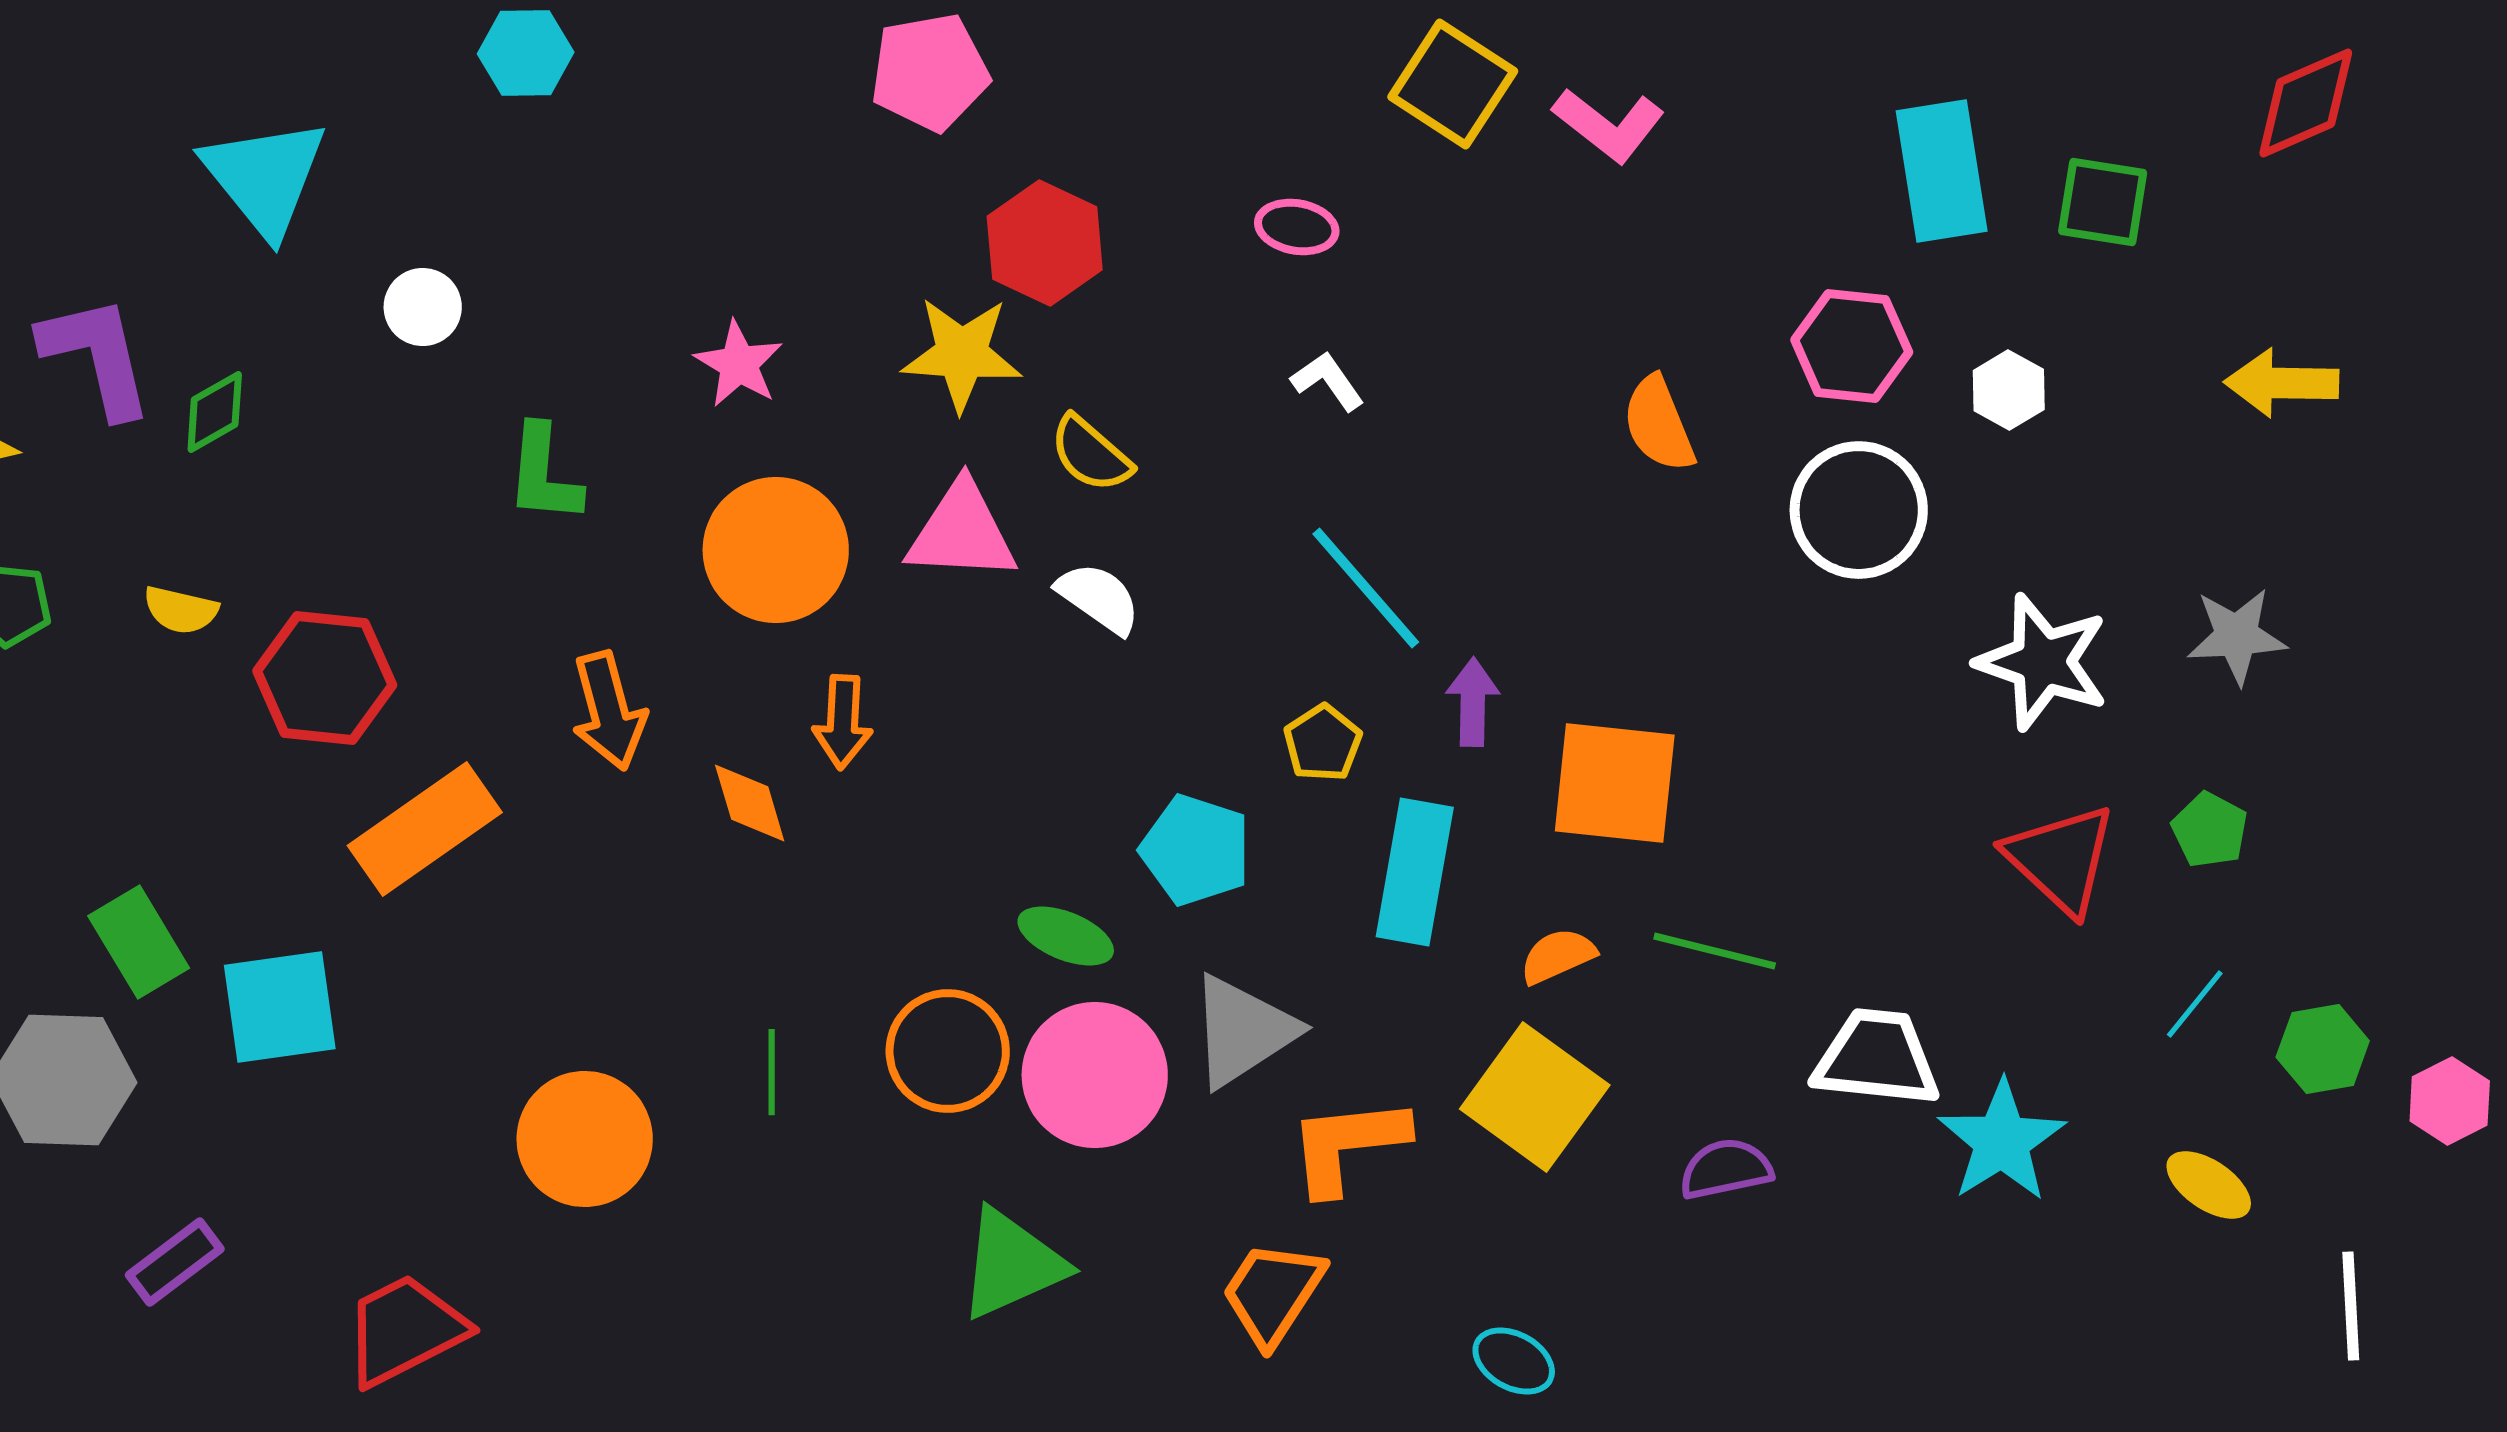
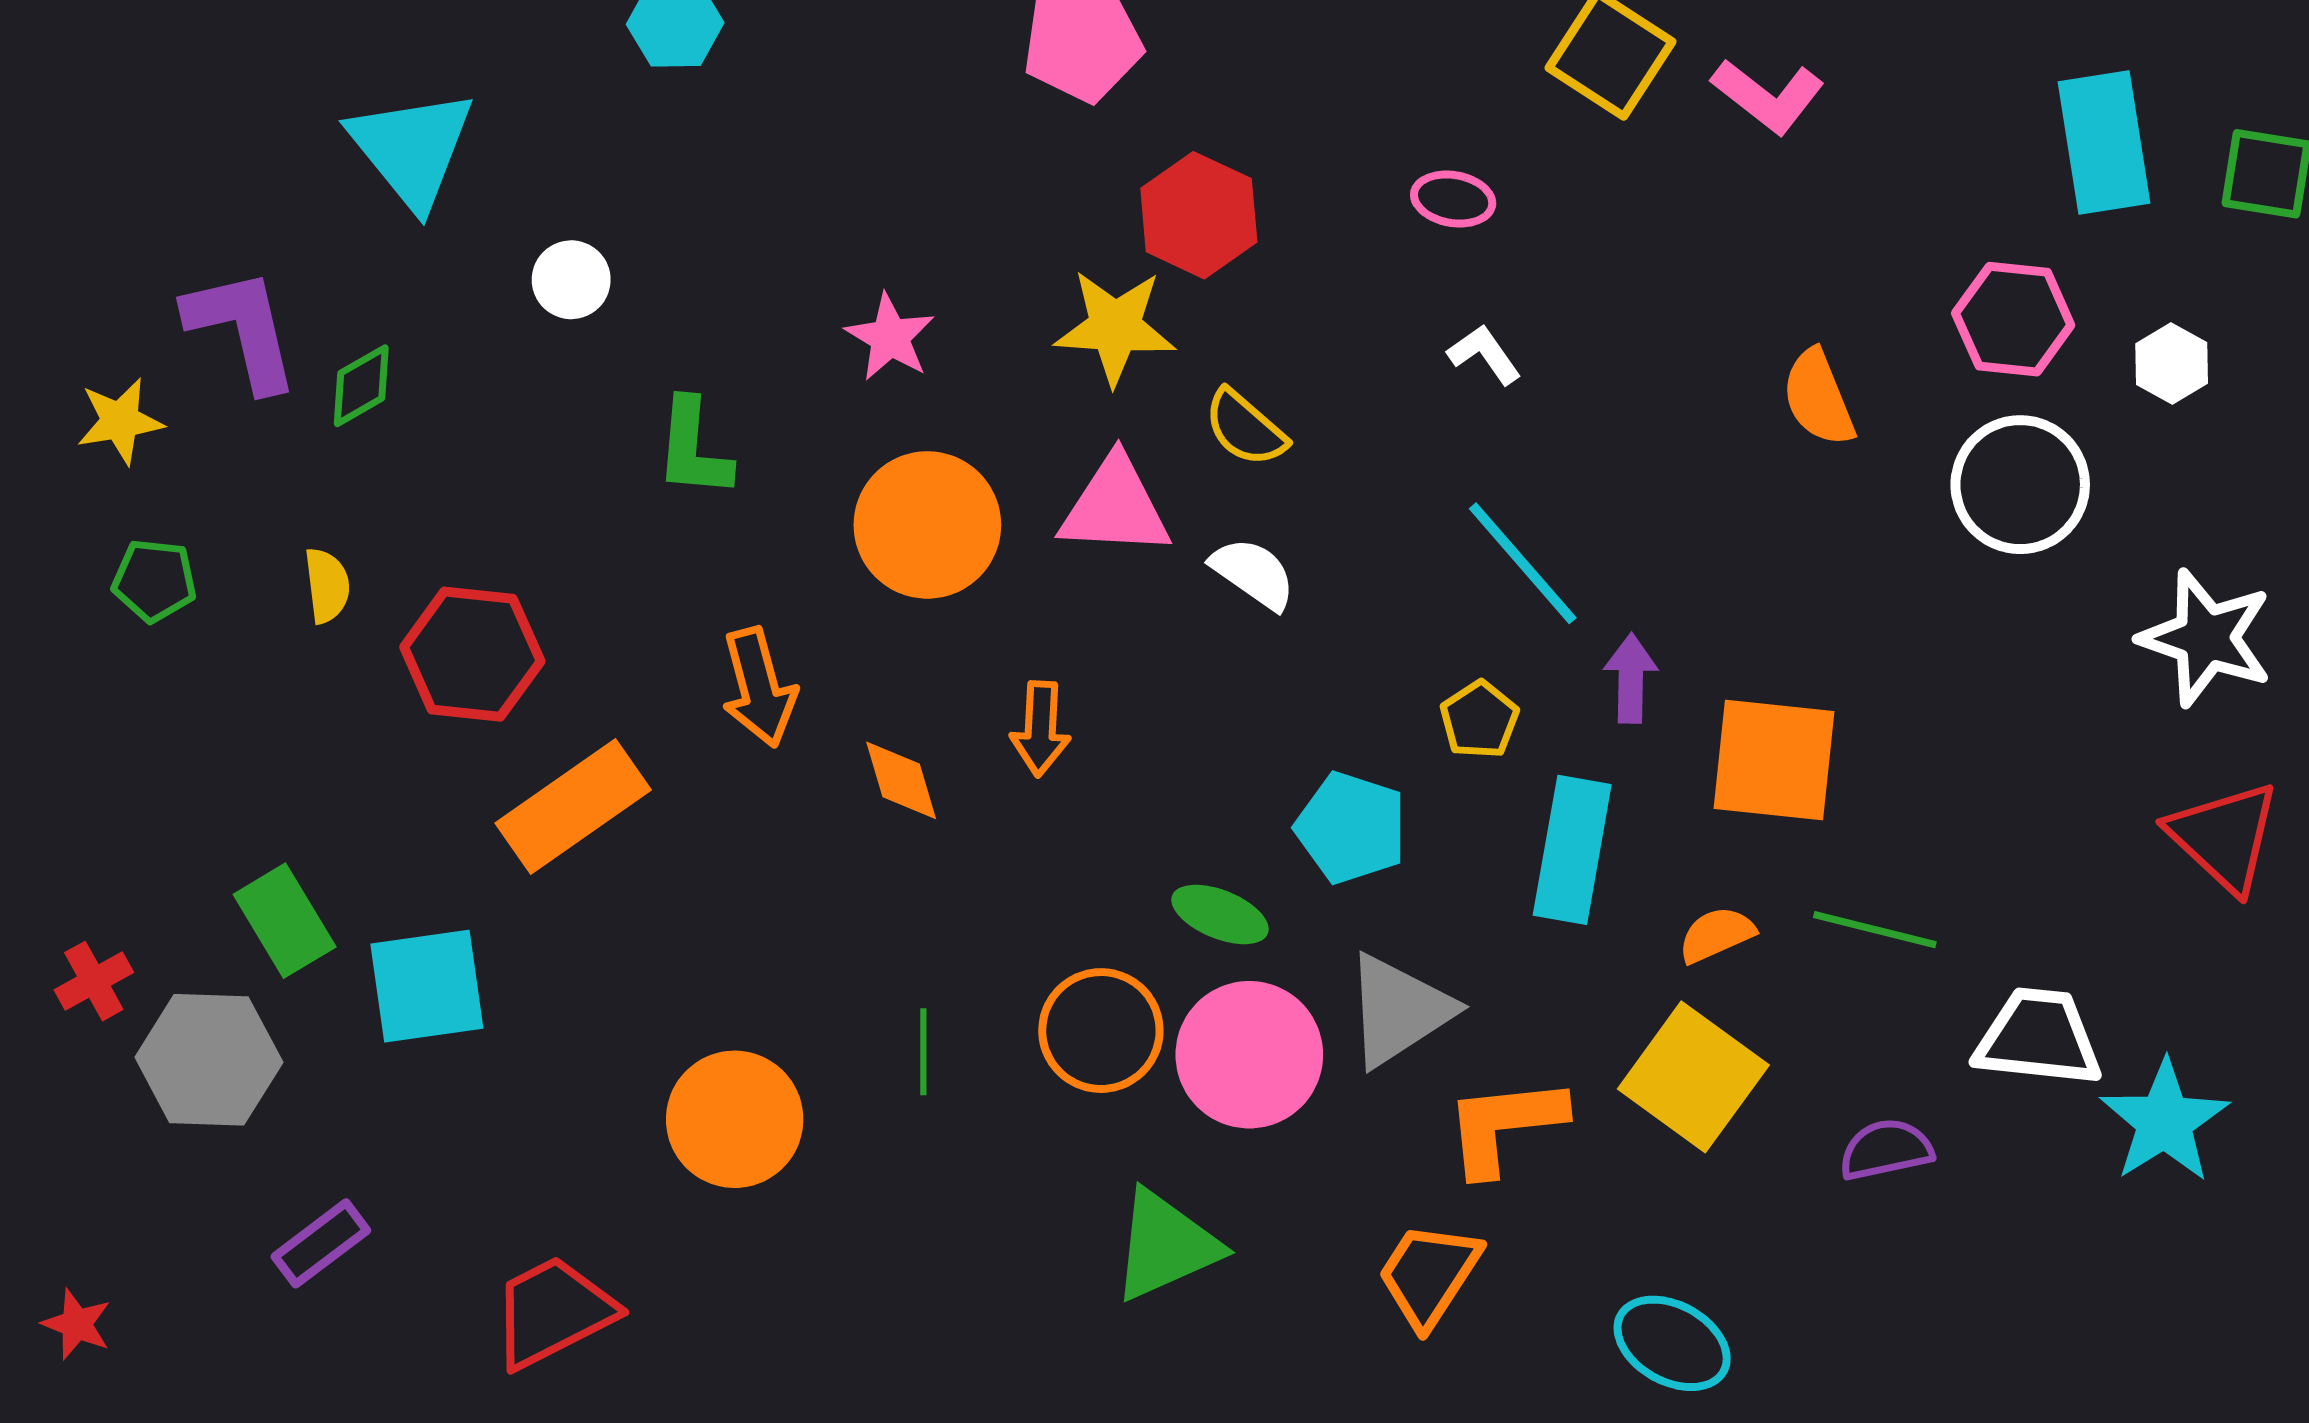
yellow semicircle: (181, 610) -> (327, 586), turned -110
orange arrow: (843, 722) -> (1040, 729), moved
cyan ellipse: (1514, 1361) -> (1672, 1343), size x1.4

